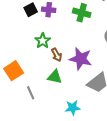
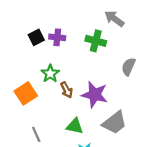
orange square: (14, 71) -> (26, 93), moved
green triangle: (55, 77) -> (75, 126), moved

